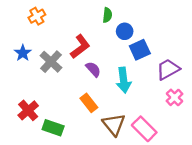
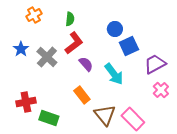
green semicircle: (107, 15) -> (70, 19), moved
cyan arrow: (124, 80) -> (114, 74), turned -30
red cross: (28, 110) -> (26, 102), turned 30

